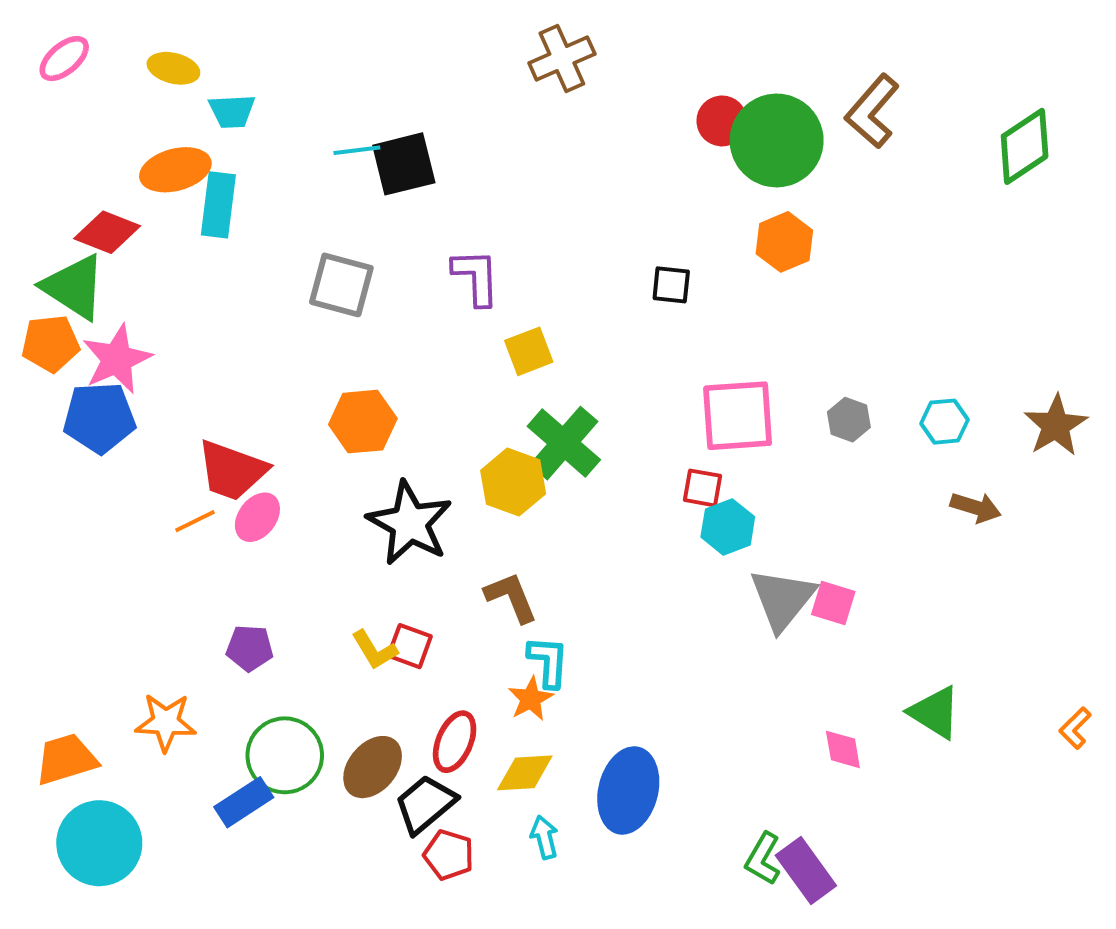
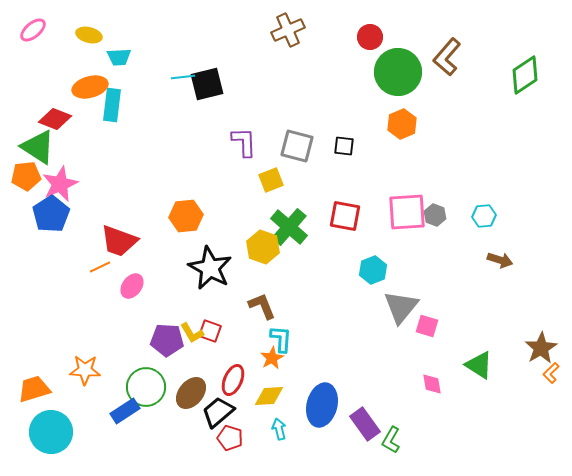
red circle: (722, 121) -> (370, 37), moved
gray square: (341, 285) -> (297, 146), moved
pink square: (738, 416) -> (407, 212), moved
blue pentagon: (99, 418) -> (51, 214), turned -30
brown star: (1056, 425) -> (541, 348), moved
red square: (702, 488) -> (345, 216), moved, size x1.5
pink ellipse: (257, 517) -> (132, 286), moved
pink square: (833, 603) -> (427, 326), moved
purple pentagon: (250, 648) -> (167, 340), moved, size x1.4
purple rectangle: (806, 870) -> (365, 424), moved

